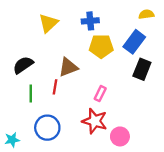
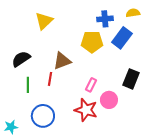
blue cross: (90, 21) -> (105, 19), moved
black rectangle: (142, 69) -> (131, 79), moved
pink circle: (120, 136) -> (109, 100), moved

